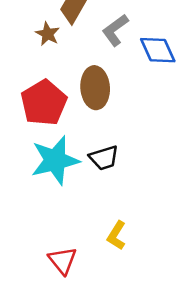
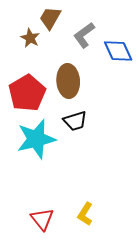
black trapezoid: (104, 158) -> (75, 121), moved
yellow L-shape: (116, 235) -> (85, 214), moved

